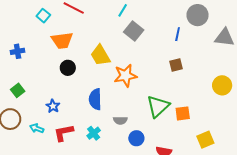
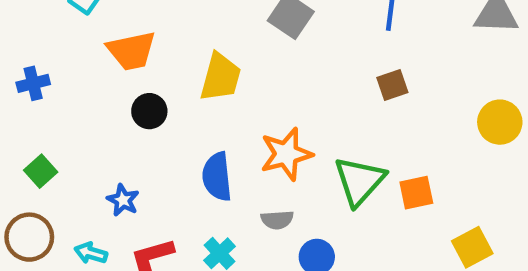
yellow trapezoid: (100, 55) -> (220, 77), turned -130
orange star: (125, 76) -> (286, 154), moved

